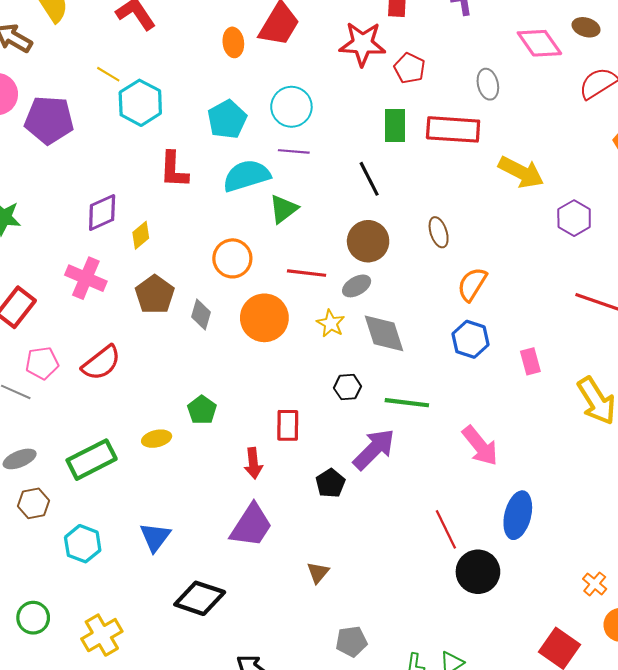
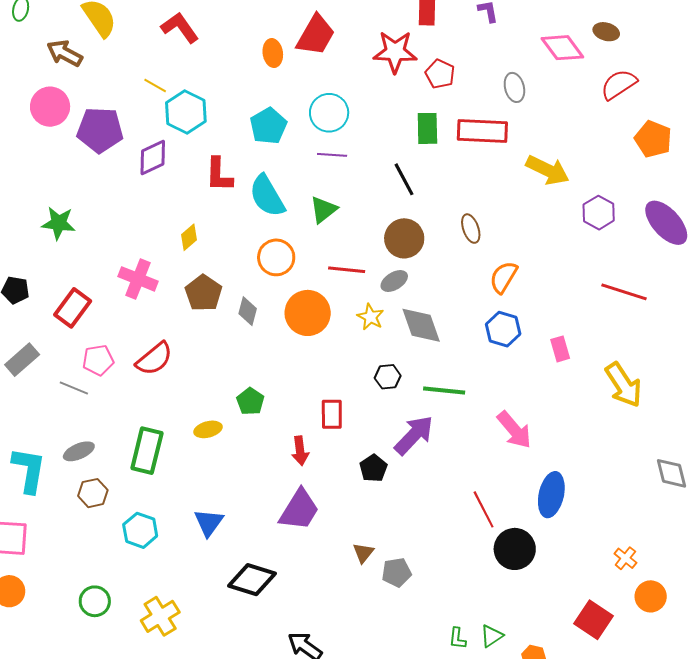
cyan semicircle: (247, 176) -> (267, 196), moved, turned -102
purple diamond: (102, 212) -> (153, 157), moved
green rectangle: (92, 460) -> (147, 451), turned -48
gray pentagon: (351, 641) -> (396, 572), moved

